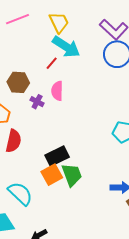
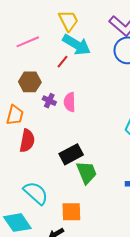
pink line: (17, 19) -> (28, 42), moved
pink semicircle: (57, 91) -> (70, 102), moved
orange square: (52, 175) -> (71, 212), moved, turned 30

